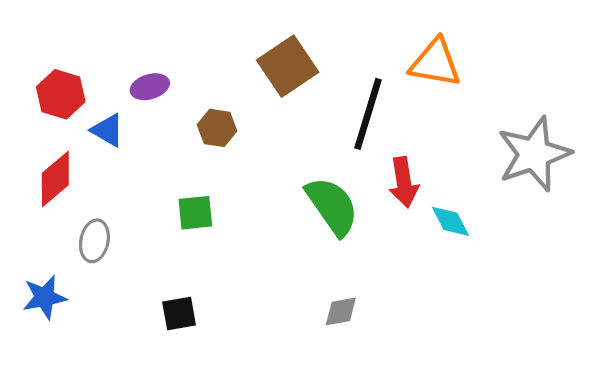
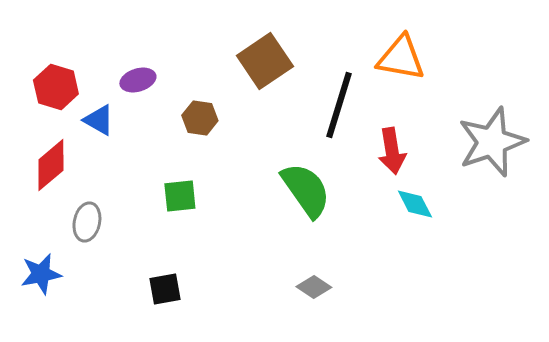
red arrow: (404, 182) -> (392, 151), moved
gray diamond: (341, 311) -> (314, 287), turned 44

